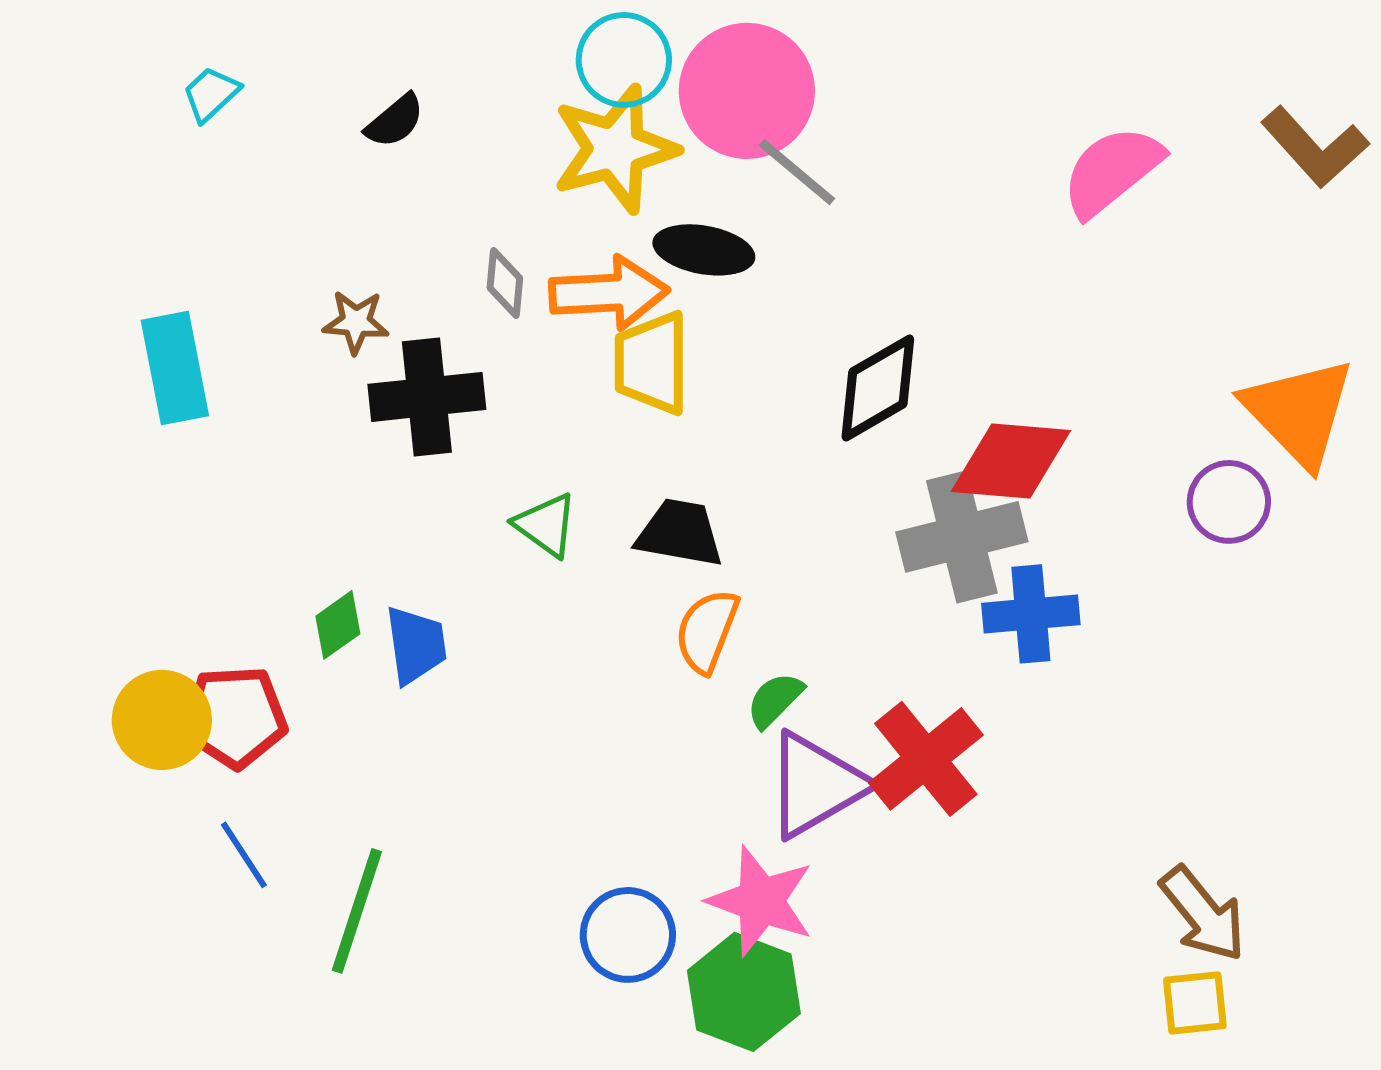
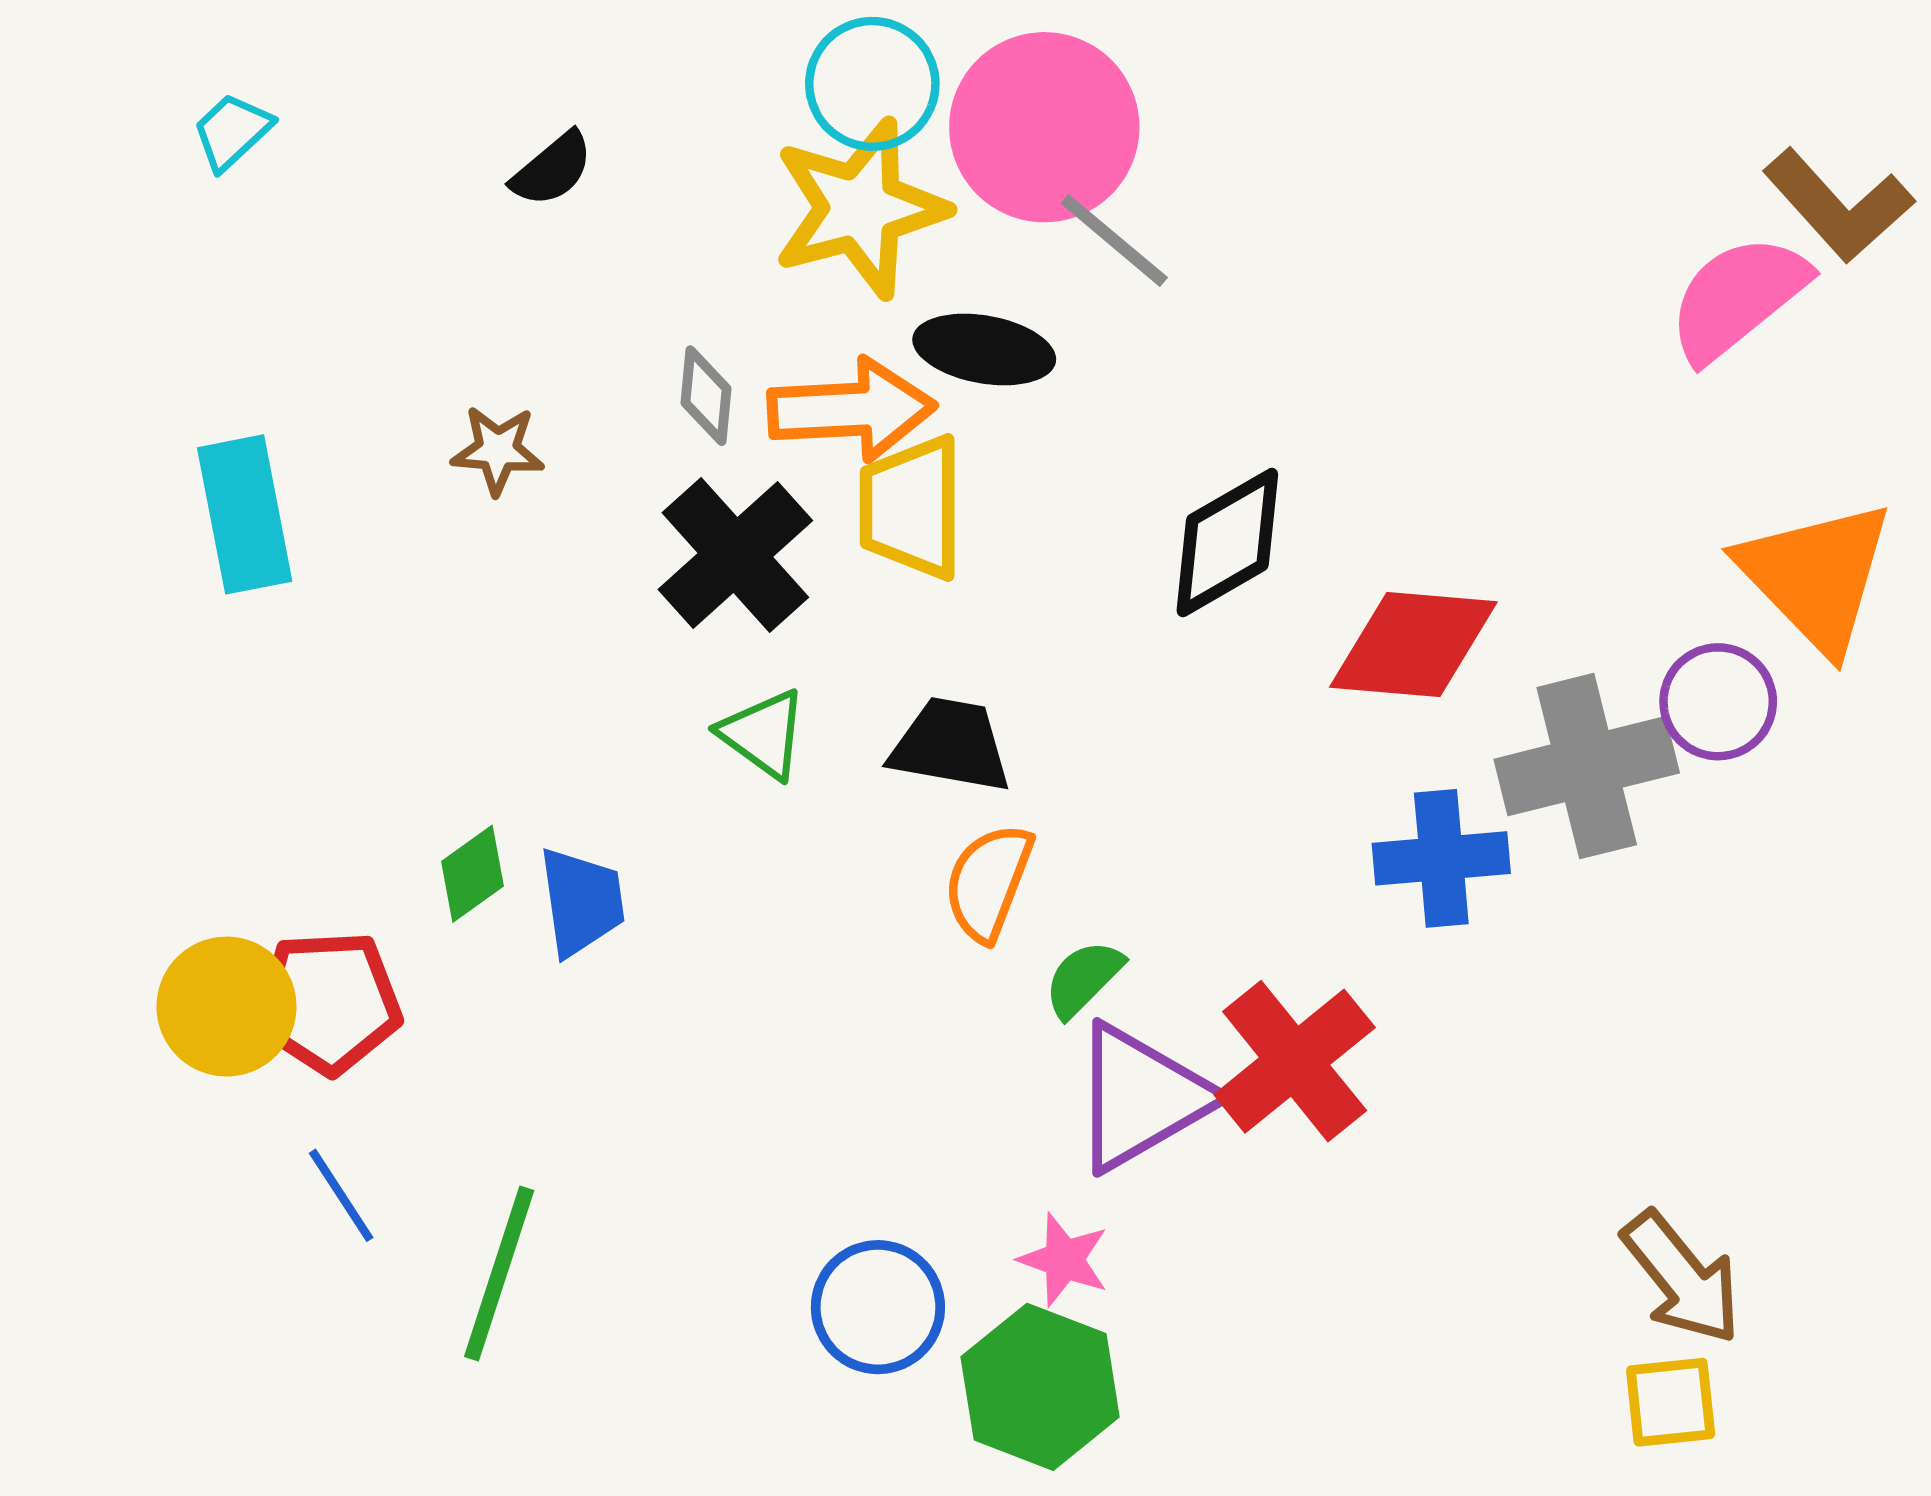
cyan trapezoid: (211, 94) -> (232, 131), moved
pink semicircle: (1112, 171) -> (1738, 298), moved
black cross: (427, 397) -> (735, 555), moved, turned -36
gray cross: (962, 537) -> (1587, 766), moved
pink star: (761, 901) -> (1064, 1260), size x0.6

